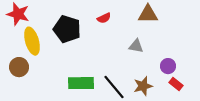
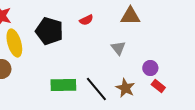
gray triangle: (136, 46) -> (118, 48), turned 42
brown star: (143, 86) -> (125, 88), turned -30

